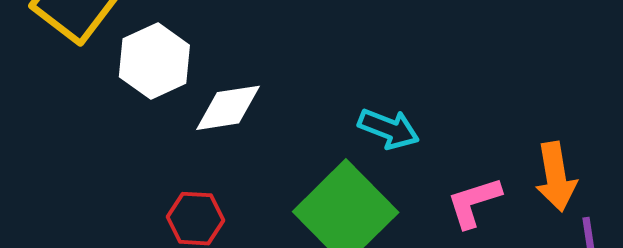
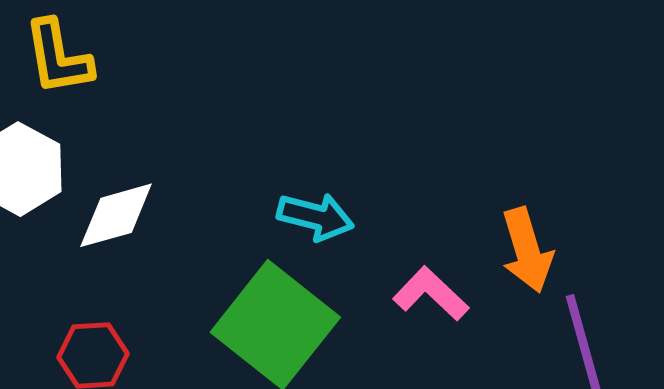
pink L-shape: (474, 202) -> (431, 294), turned 68

